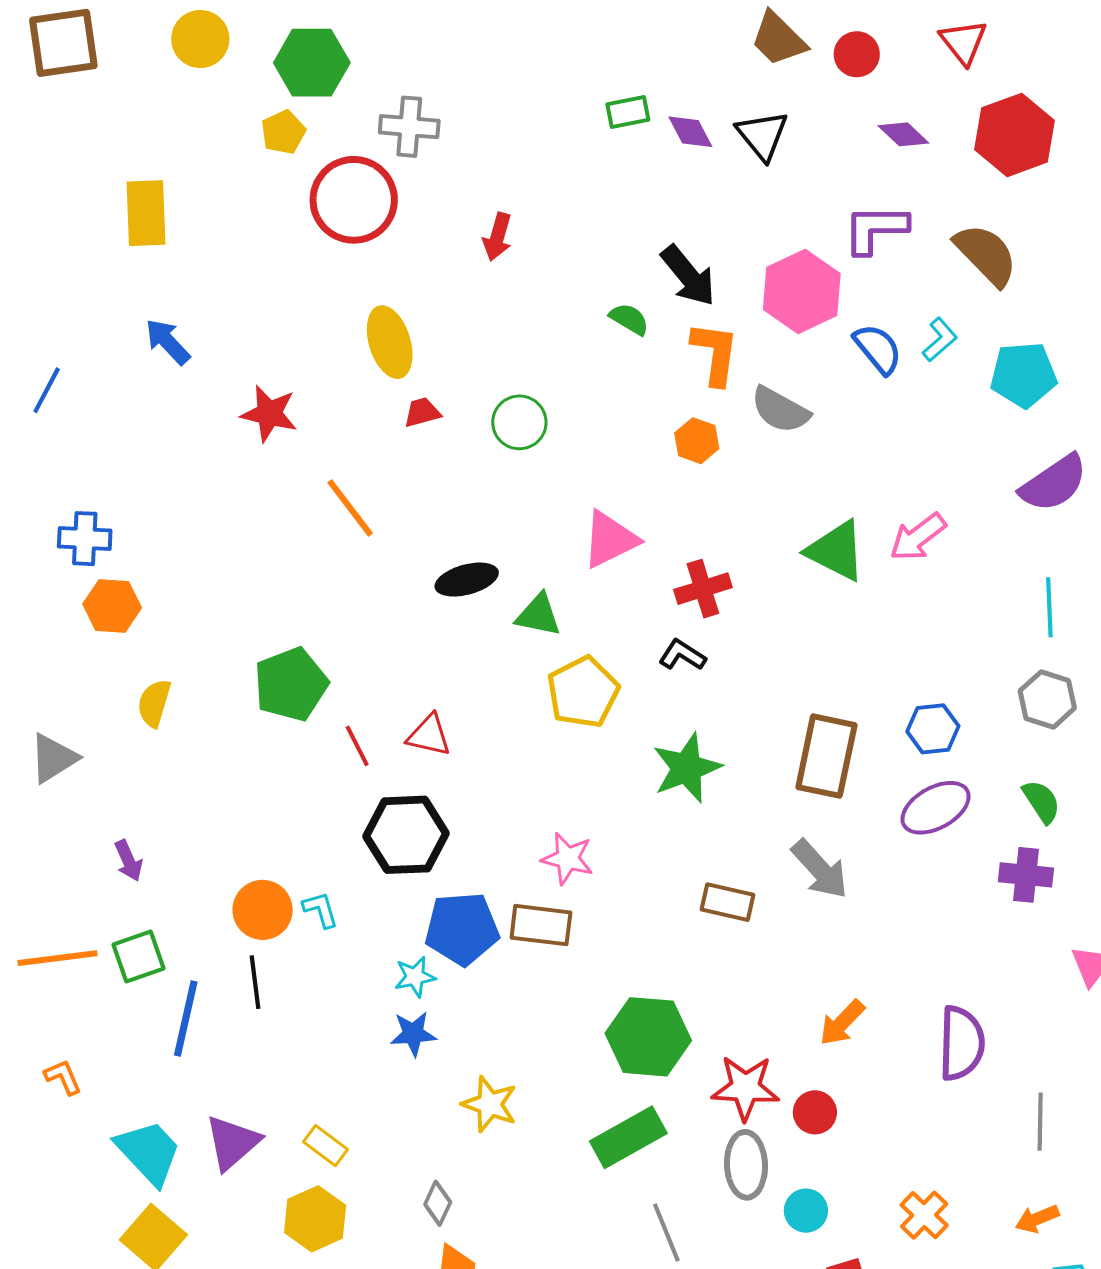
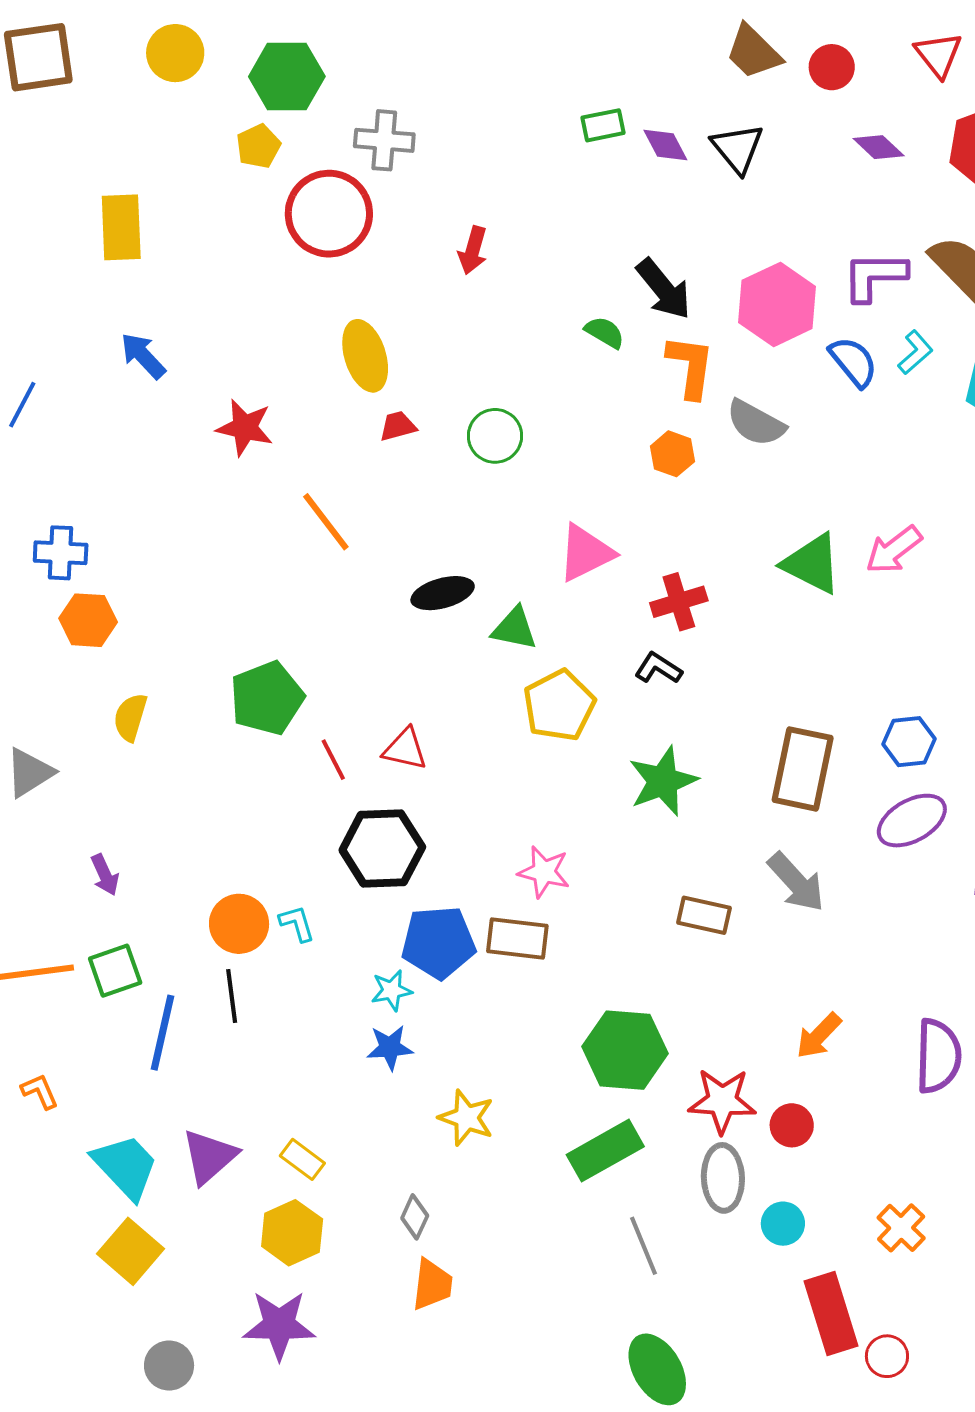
purple L-shape: (875, 229) -> (874, 276), moved

